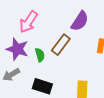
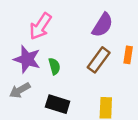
brown rectangle: (61, 45) -> (99, 60), moved

